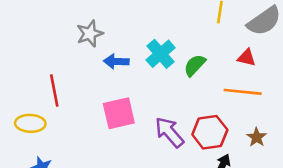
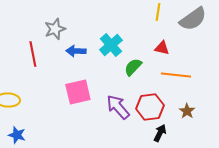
red triangle: (246, 58) -> (162, 48), moved
green semicircle: (195, 65) -> (133, 67), moved
red line: (54, 90) -> (33, 54), moved

